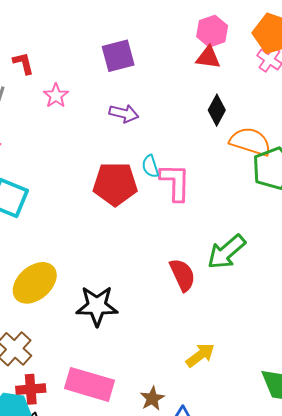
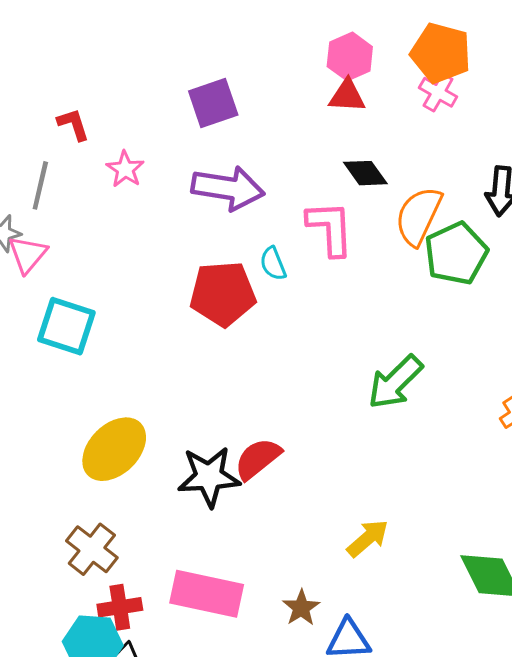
black diamond: (217, 110) -> (365, 173), turned -60
purple arrow: (124, 113) -> (228, 188), size x1.6
orange semicircle: (250, 142) -> (419, 216), turned -78
pink L-shape: (175, 182) -> (330, 228), moved
red semicircle: (182, 275) -> (258, 459), moved, turned -100

